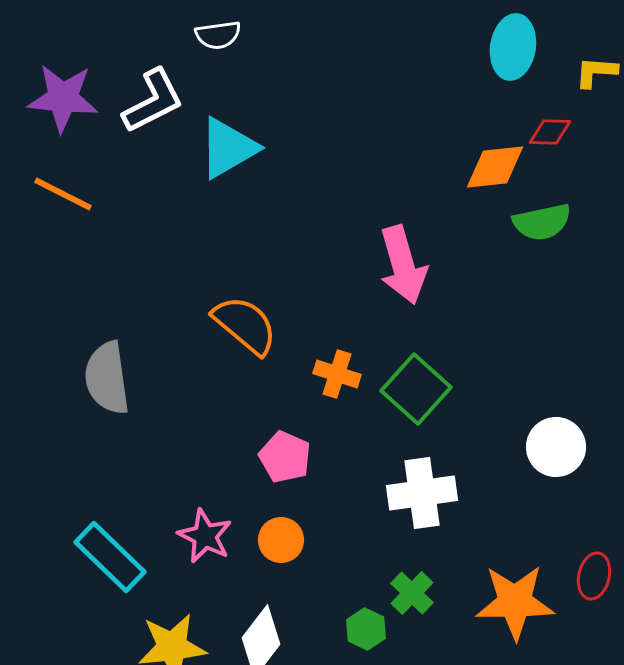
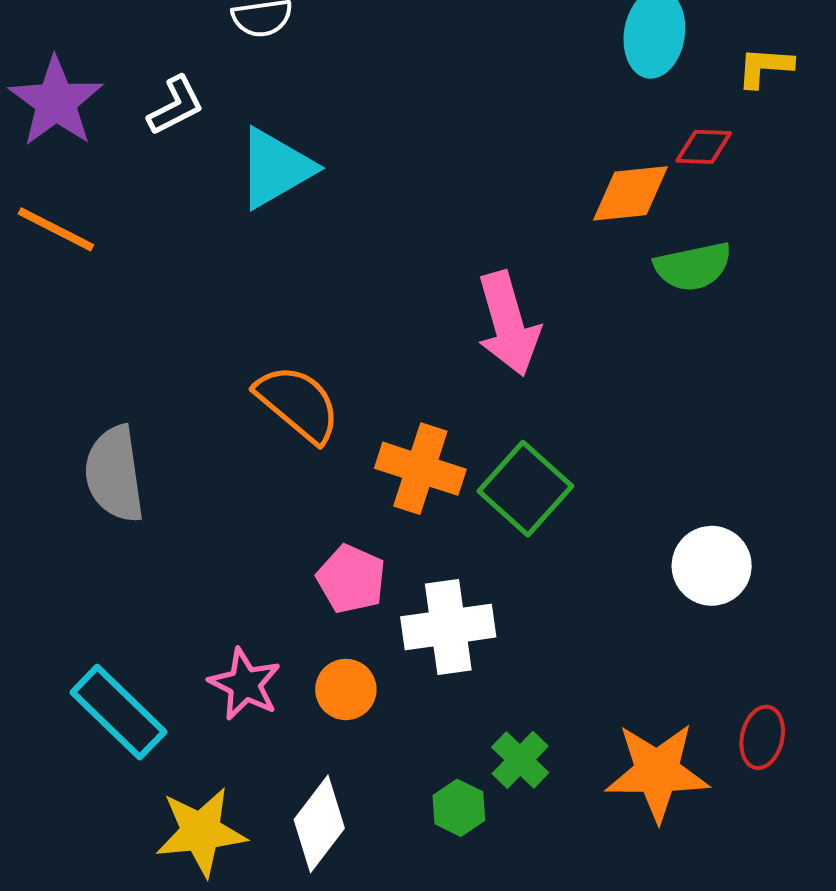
purple star: (63, 98) -> (56, 102), turned 30
white L-shape: (153, 101) -> (176, 106), size x0.7
orange cross: (337, 374) -> (420, 469), size x1.4
white cross: (422, 493) -> (448, 627), moved

